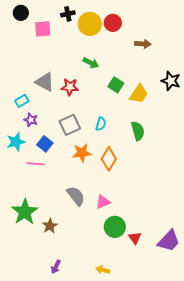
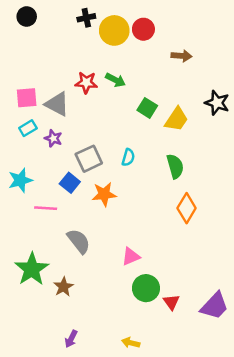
pink square: (43, 29) -> (27, 98), moved
red star: (70, 87) -> (86, 83), moved
purple star: (31, 120) -> (53, 138), moved
blue square: (45, 144) -> (70, 183), moved
orange diamond: (109, 159) -> (187, 208), moved
gray semicircle: (76, 196) -> (79, 241), moved

